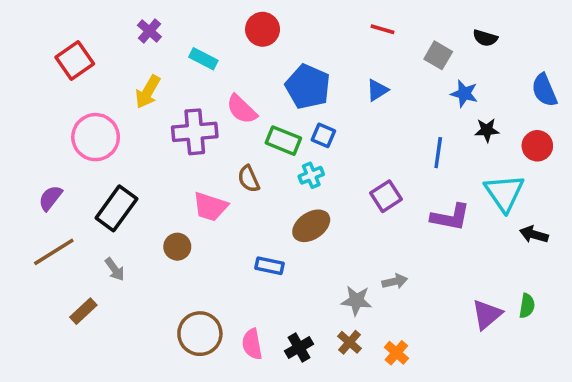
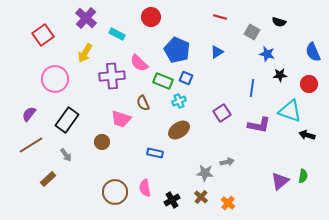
purple cross: (149, 31) -> (86, 18), size x1.5
cyan triangle: (504, 193) -> (290, 111), turned -35
pink semicircle: (252, 344) -> (145, 188), moved

